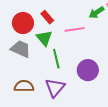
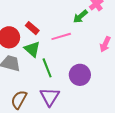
brown semicircle: (24, 86) -> (19, 100), turned -54

